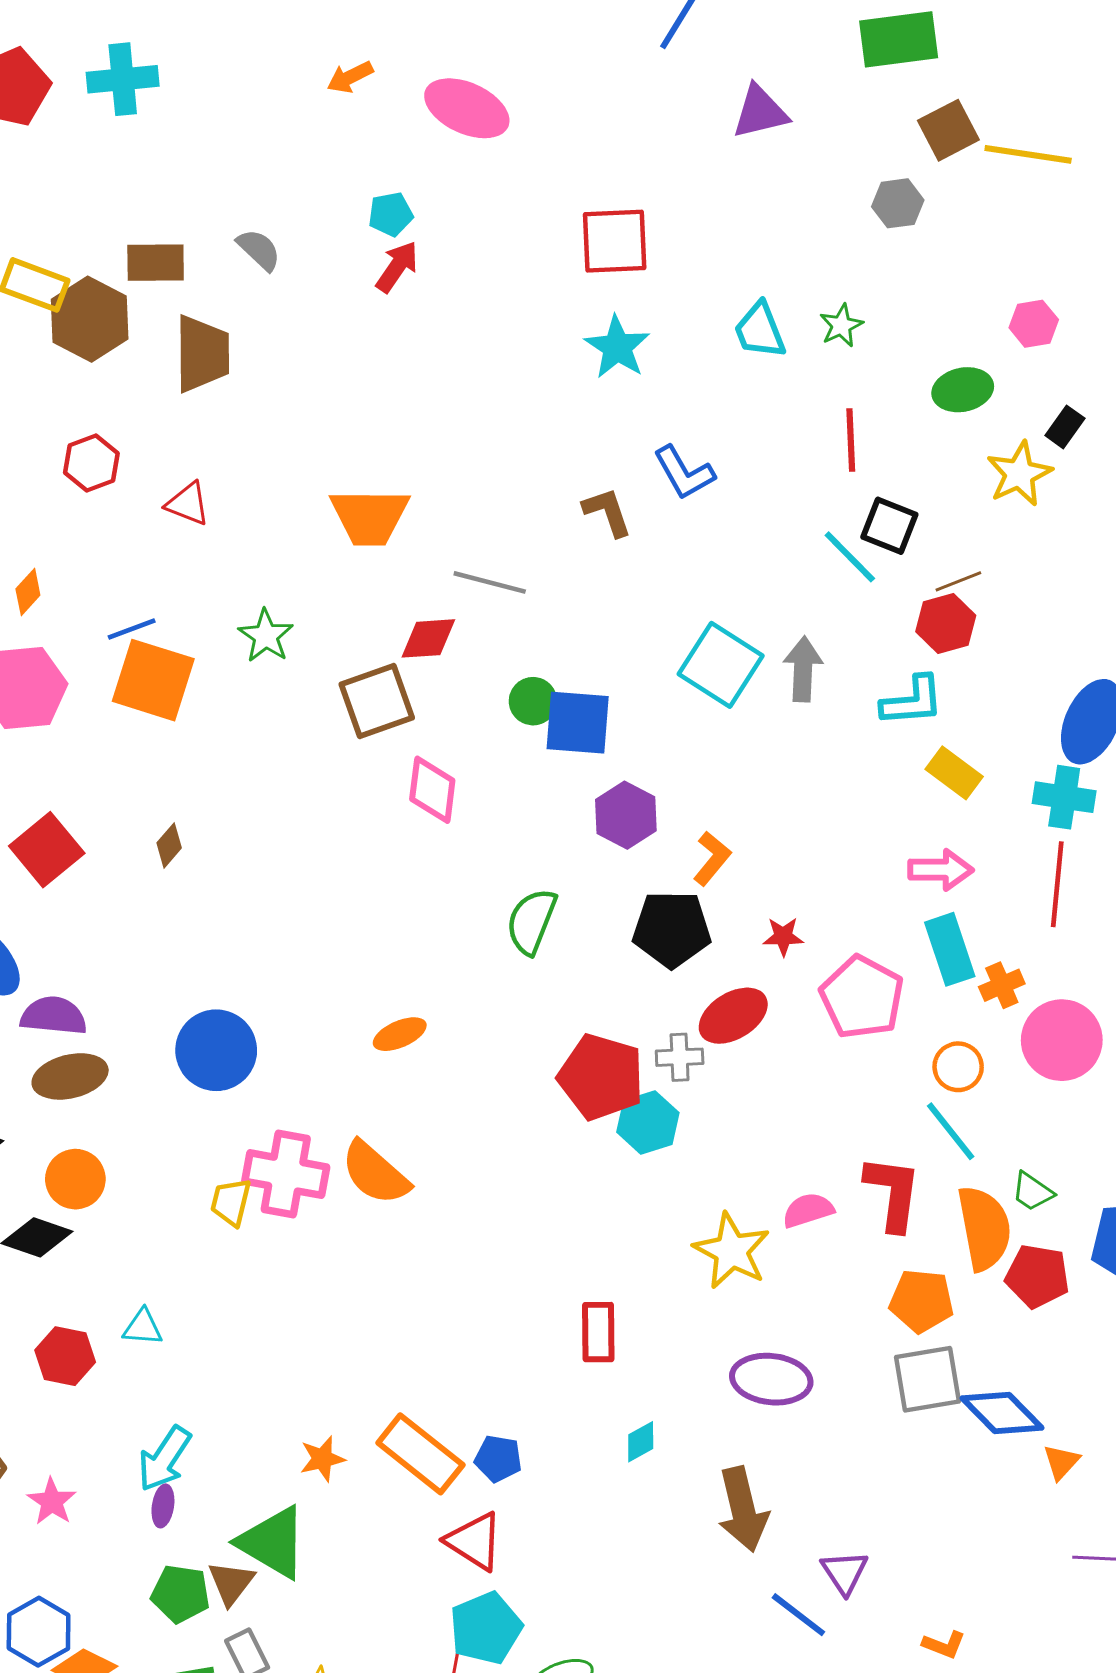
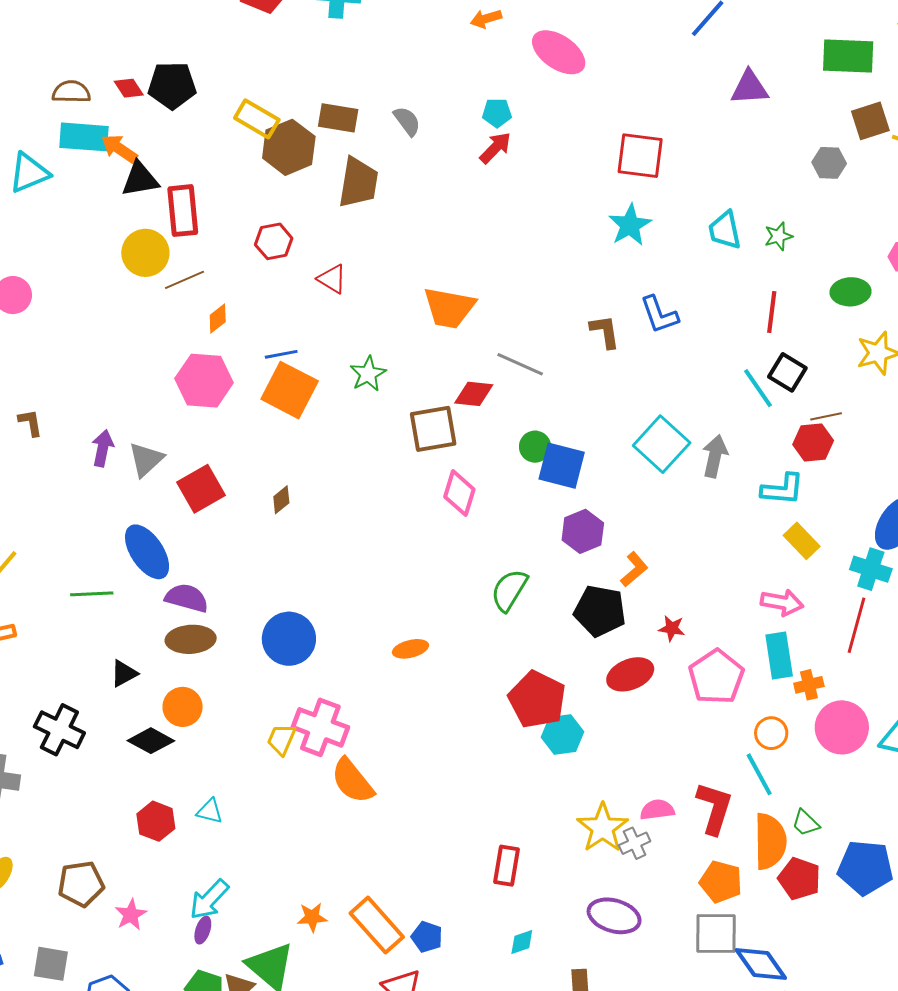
gray cross: (680, 1057) -> (635, 843), moved, turned -32
orange semicircle: (375, 1173) -> (352, 781), moved

